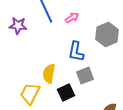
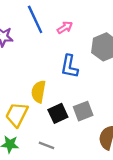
gray square: (85, 76) -> (83, 111), moved

